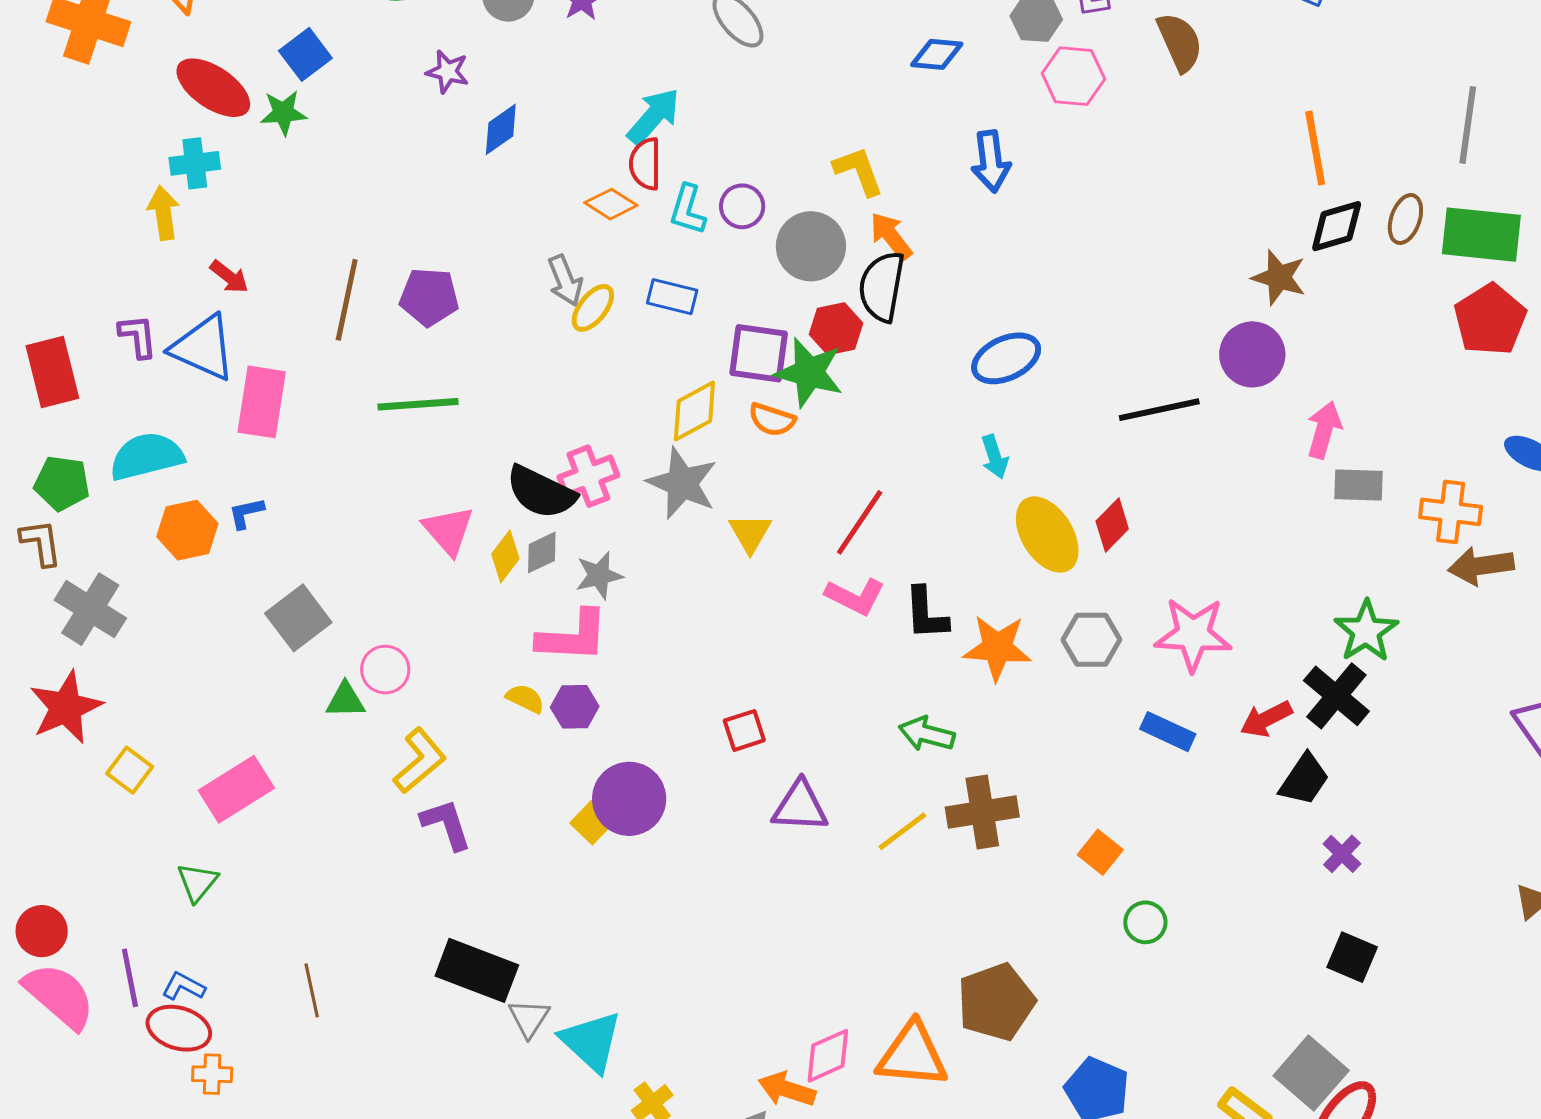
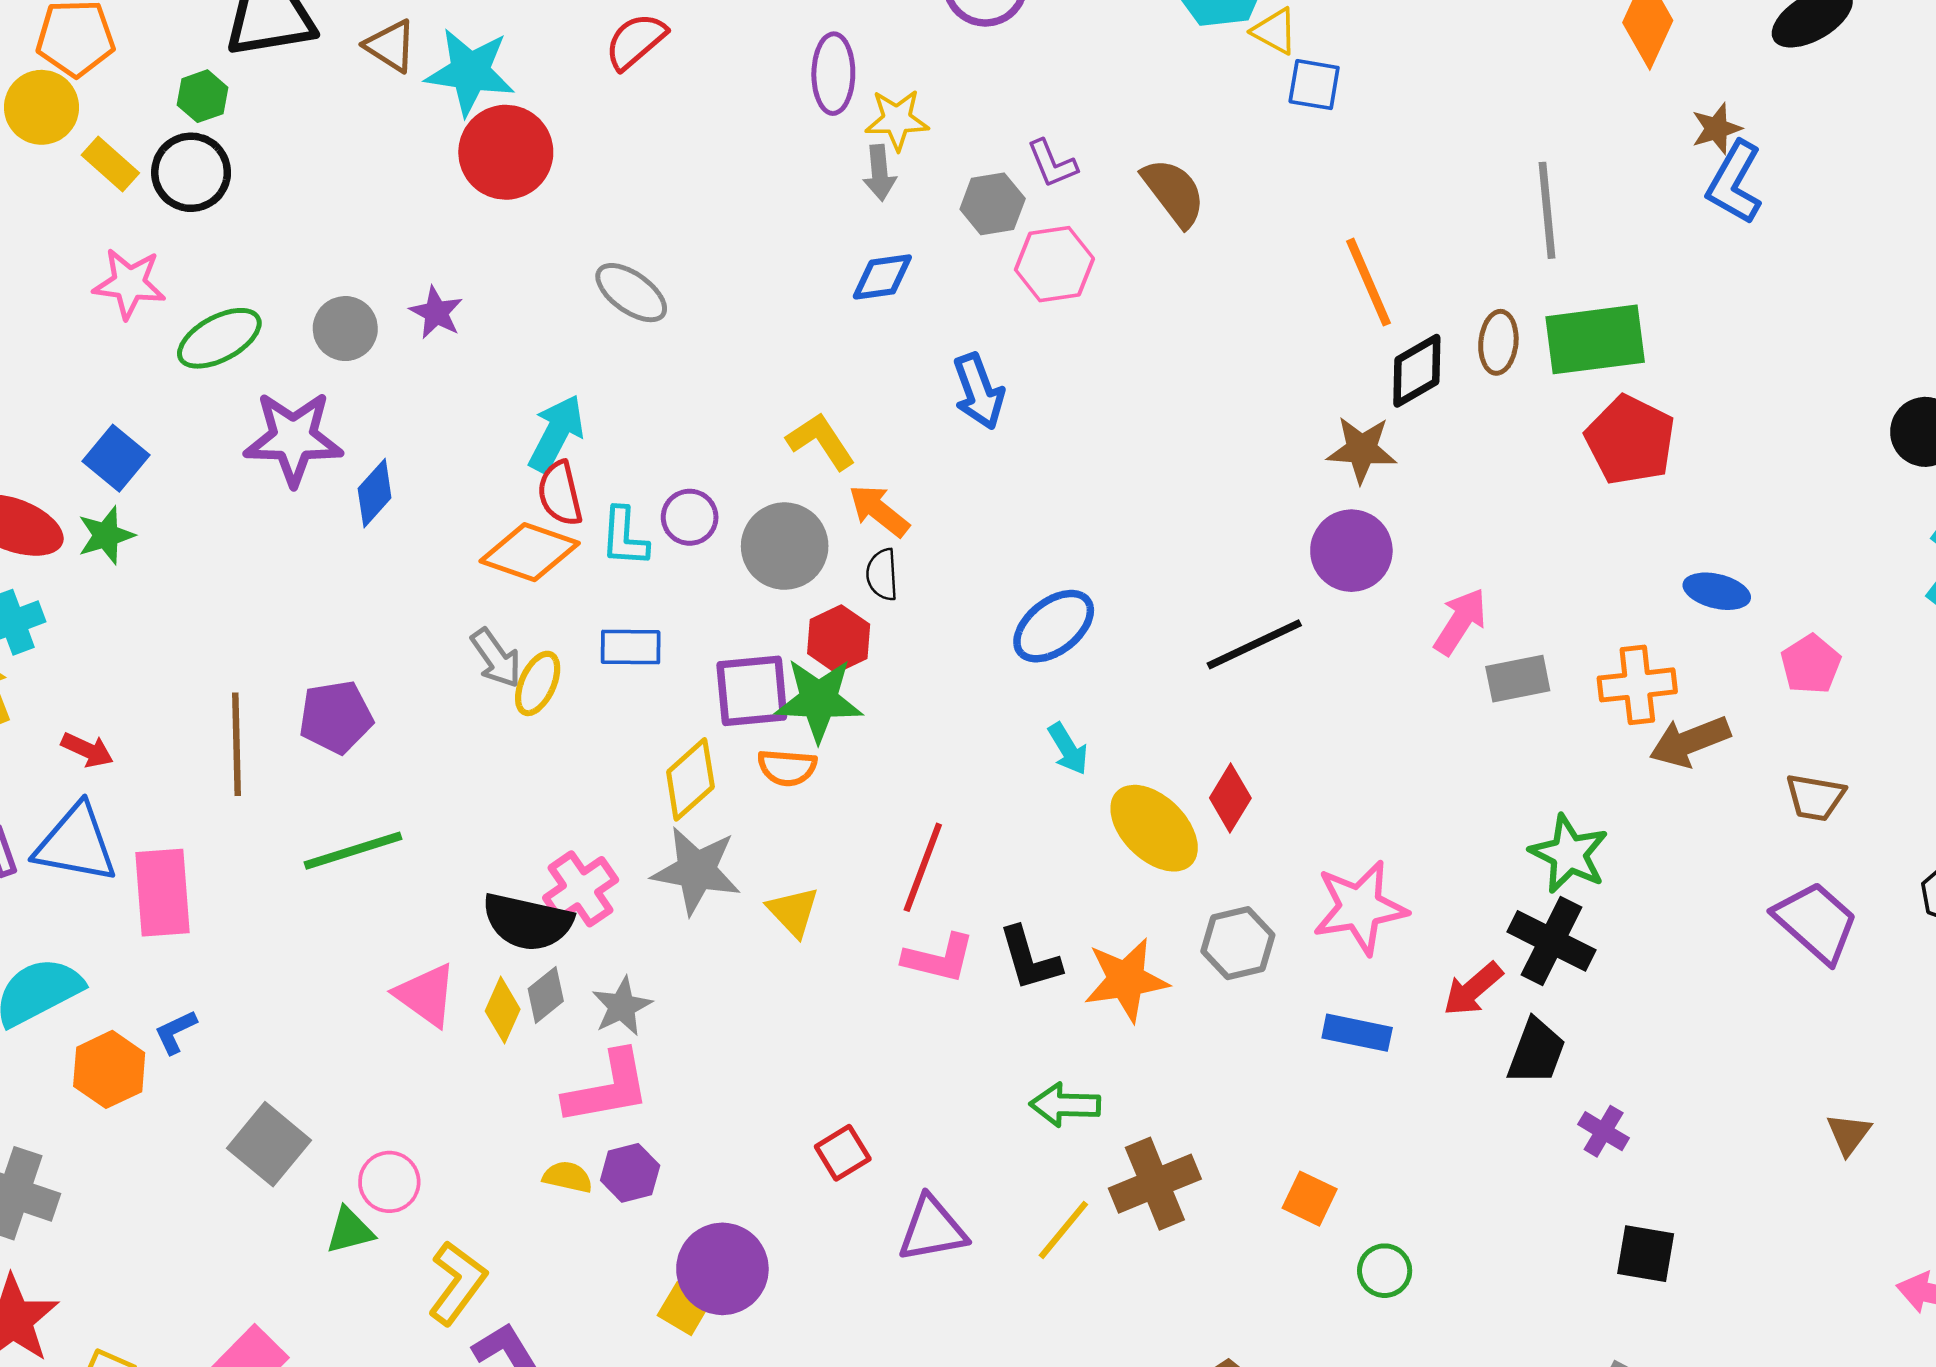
purple star: (448, 72) -> (293, 438), size x1.8
orange diamond: (611, 204) -> (530, 552), size x1.5
black semicircle: (882, 287) -> (882, 575), size x0.6
pink arrow: (1324, 430) -> (1460, 622), turned 30

